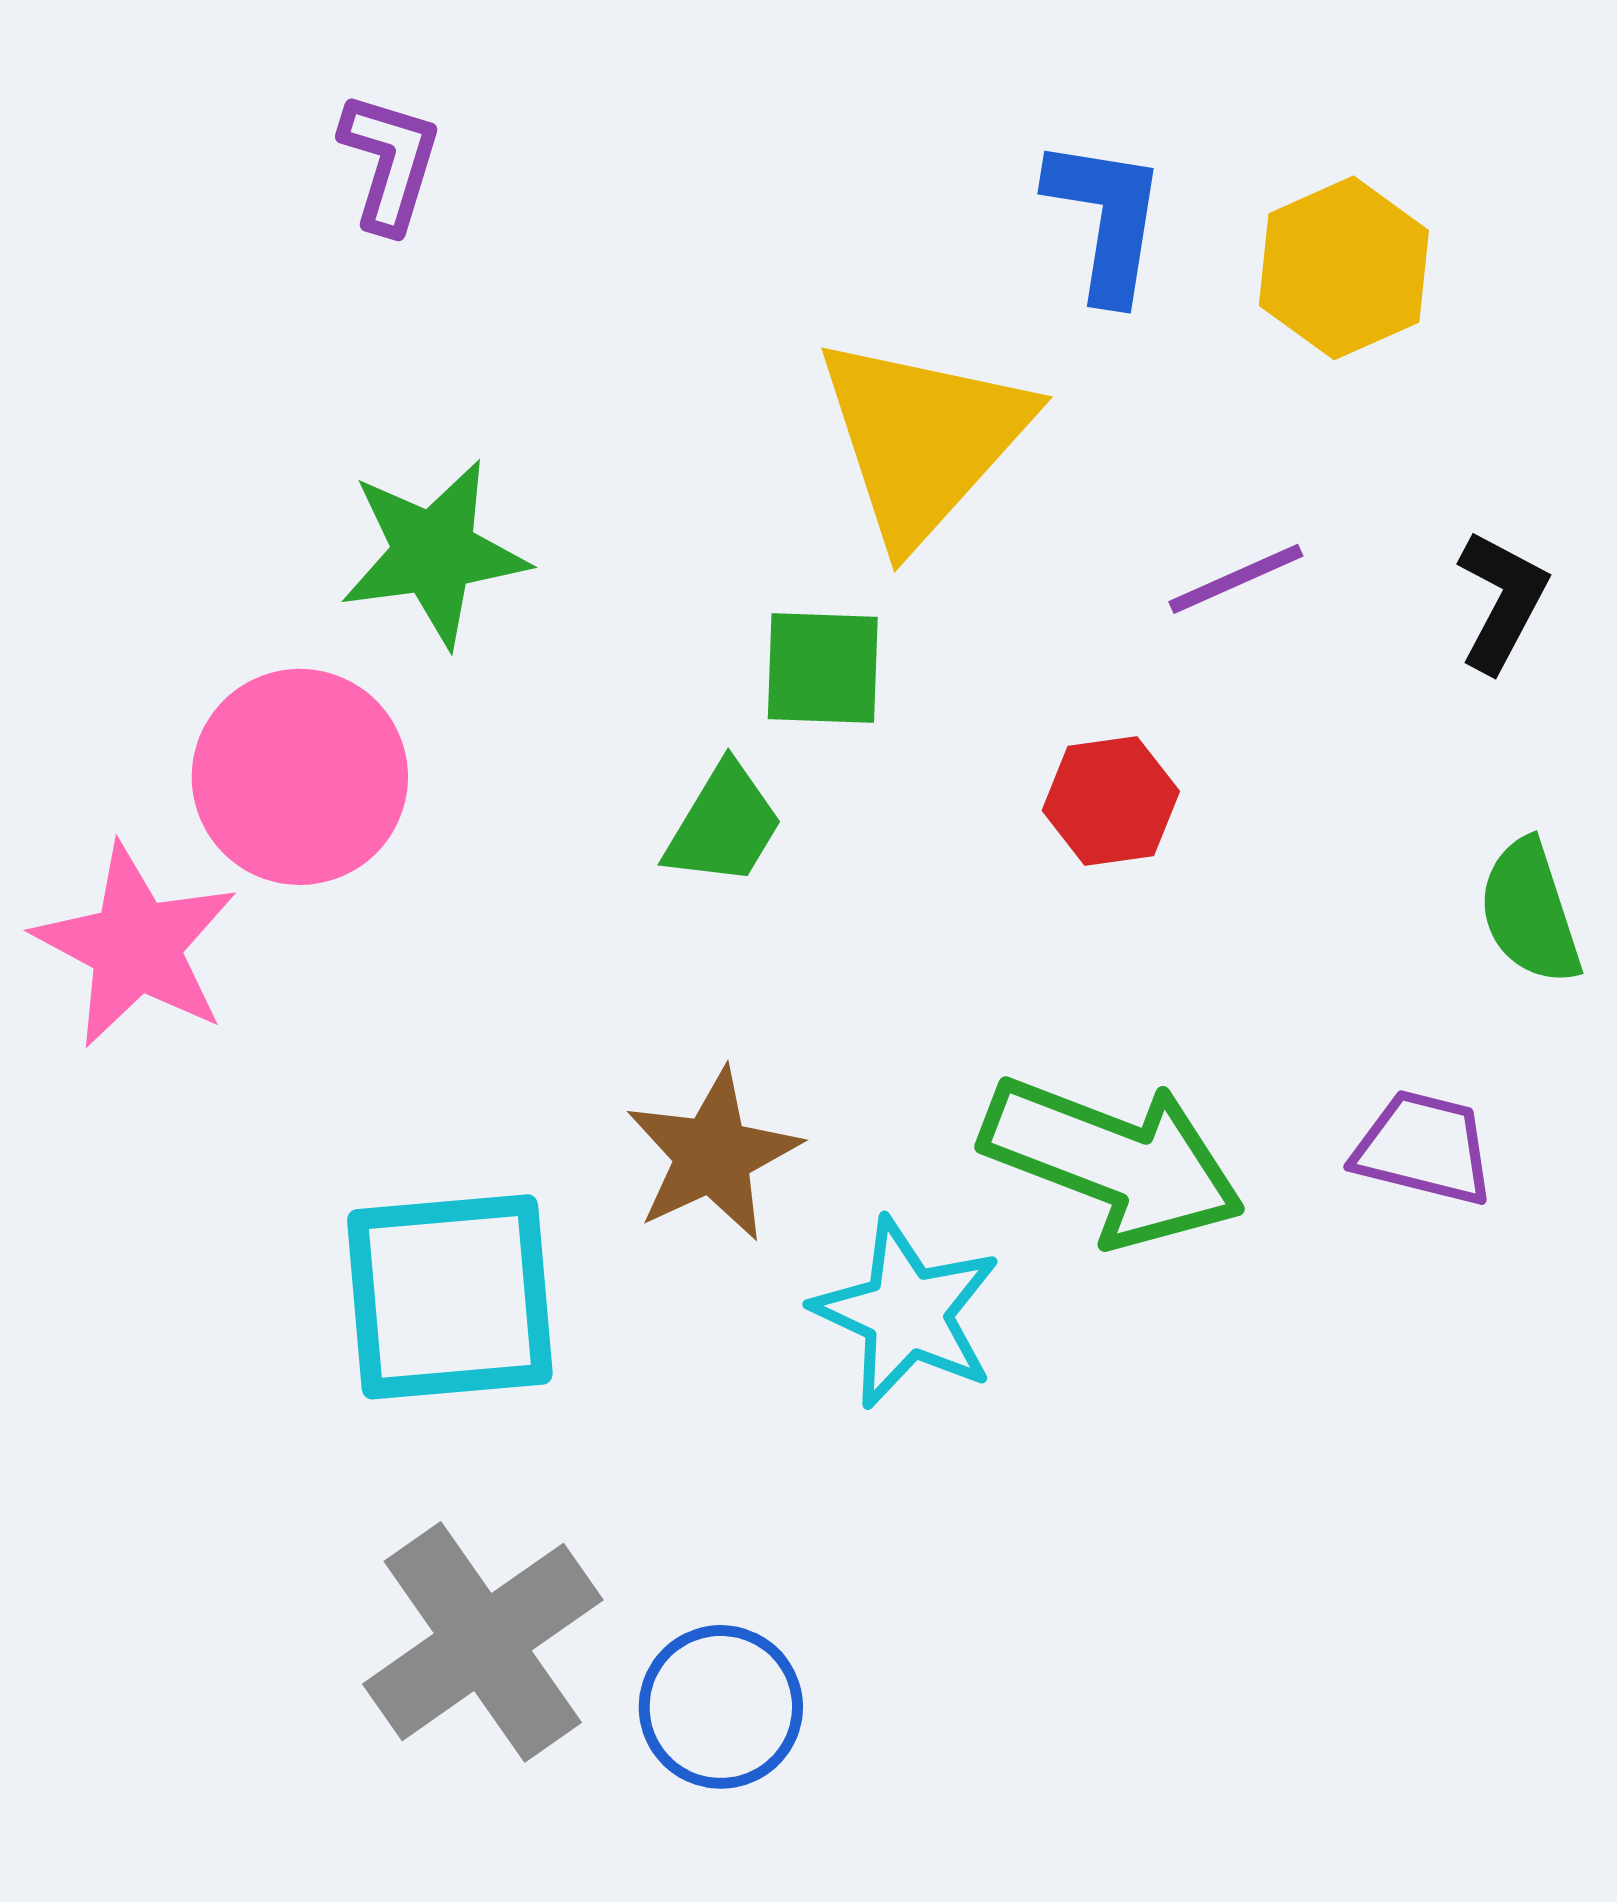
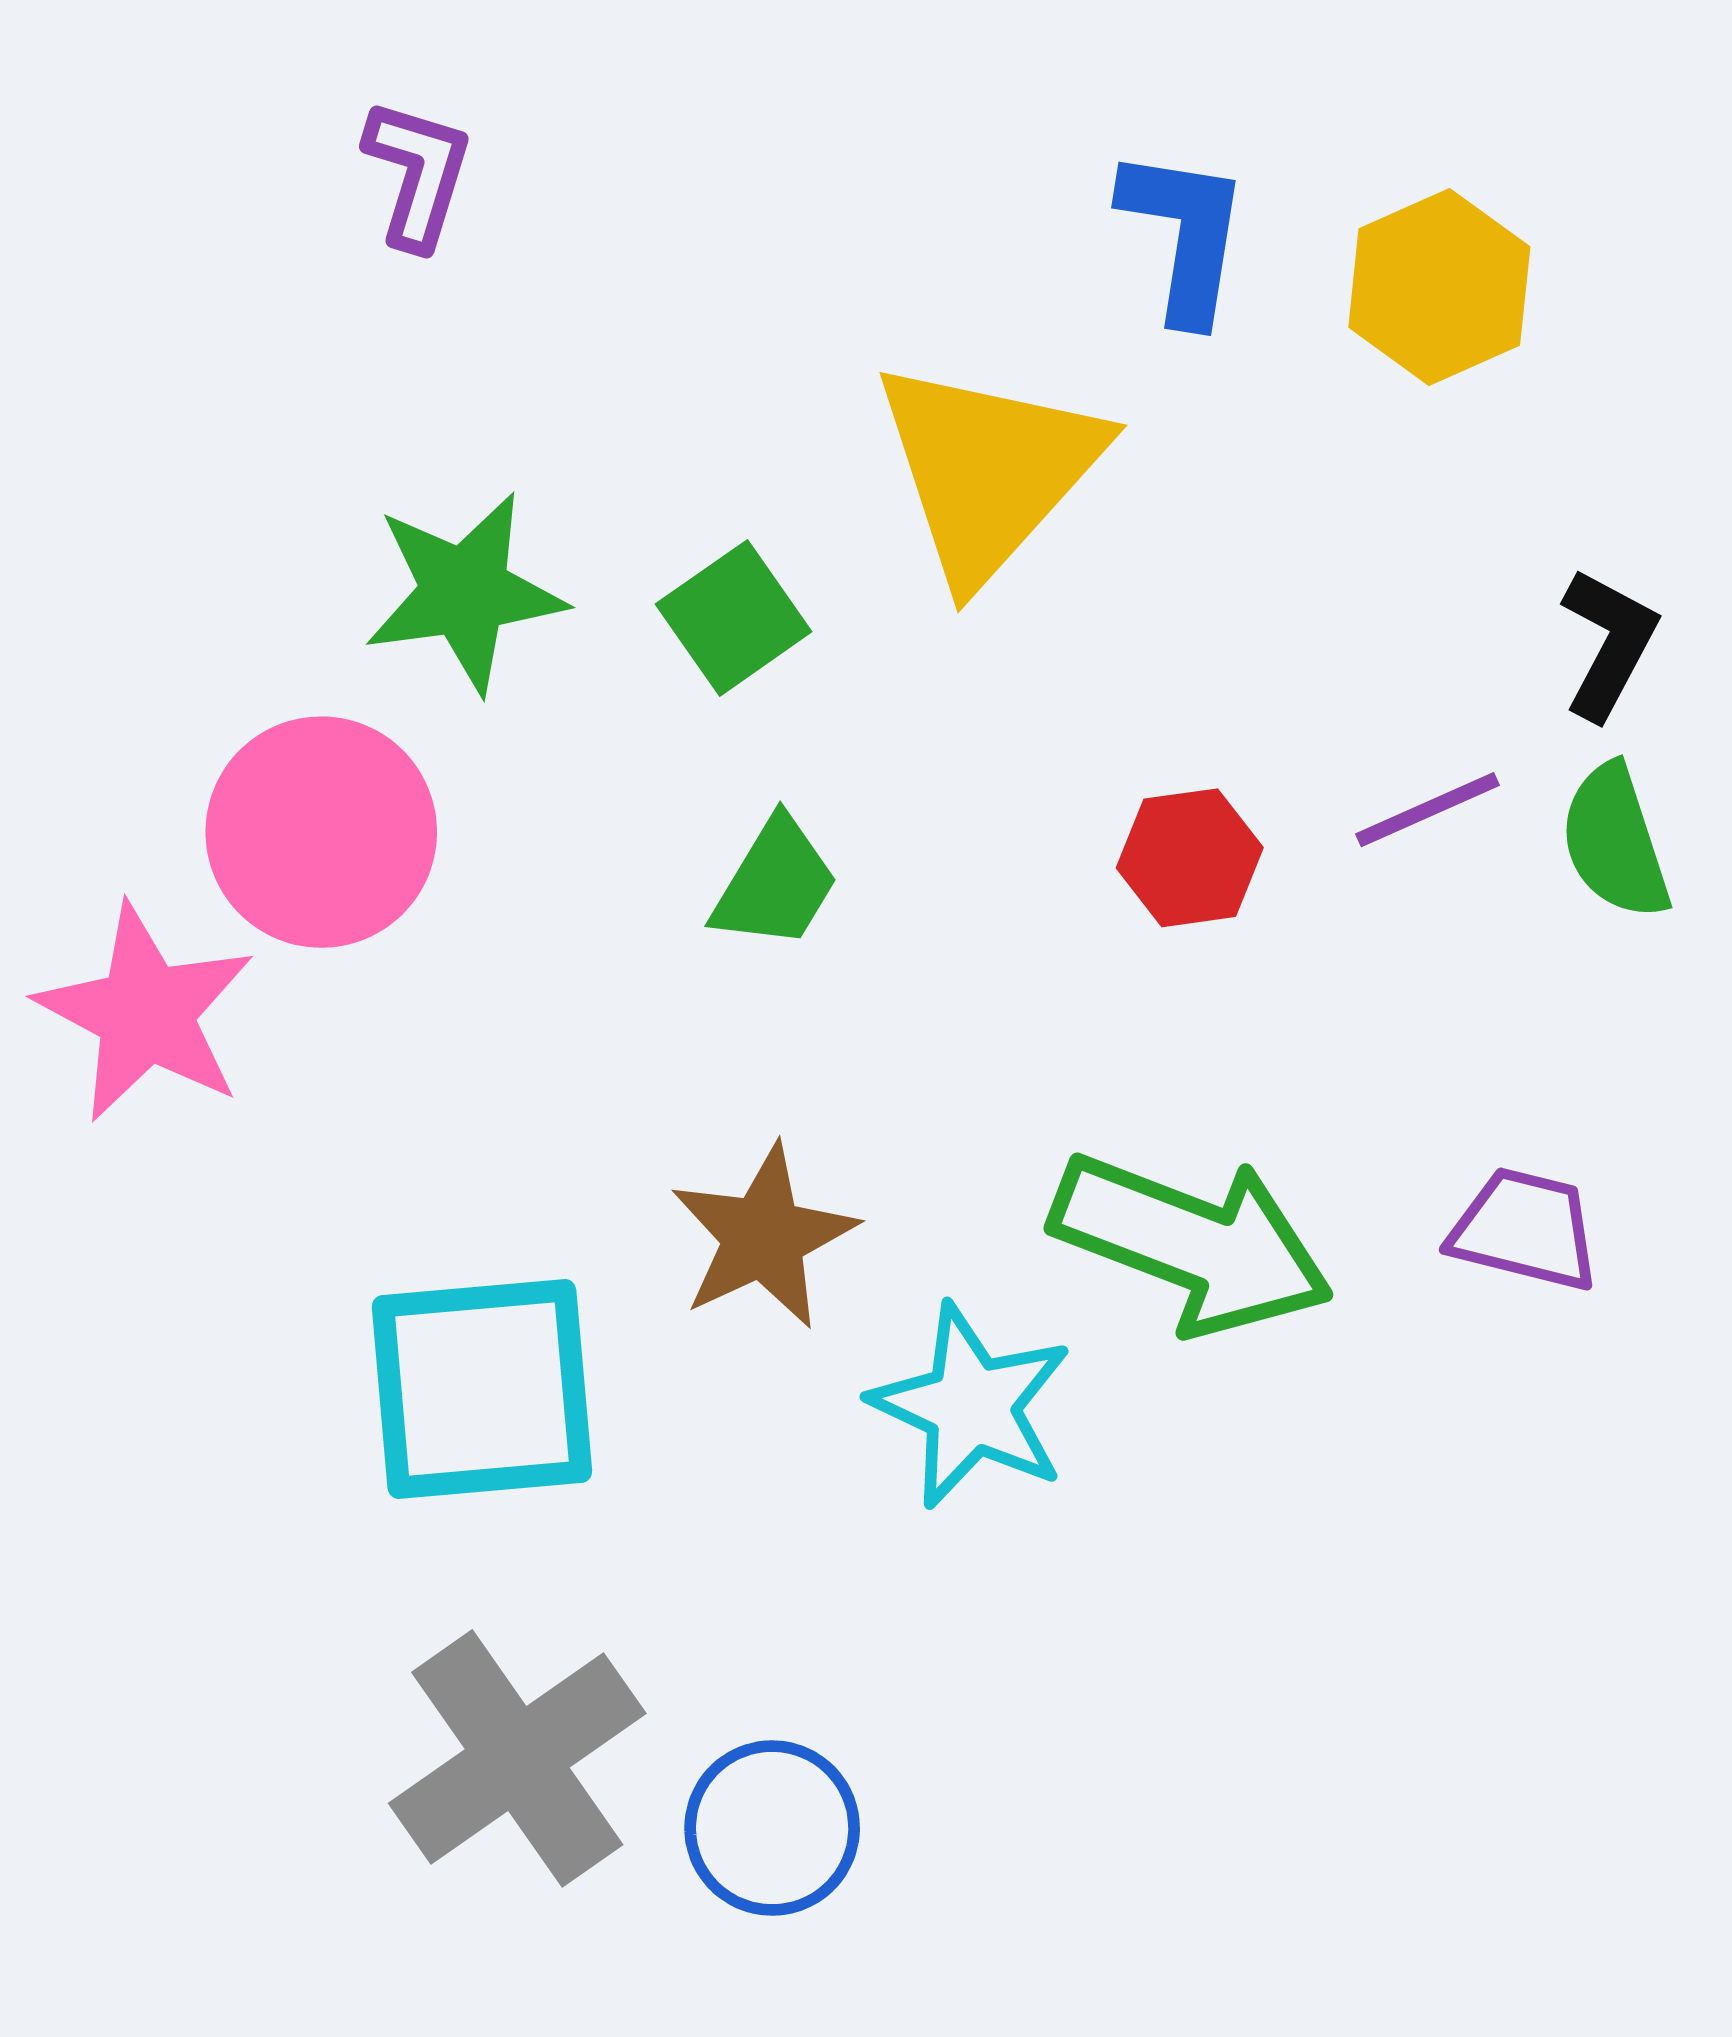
purple line: (1236, 579) -> (1428, 810), moved
green square: (823, 668) -> (734, 618), moved, turned -37
green semicircle: (1530, 912) -> (1615, 842), moved

